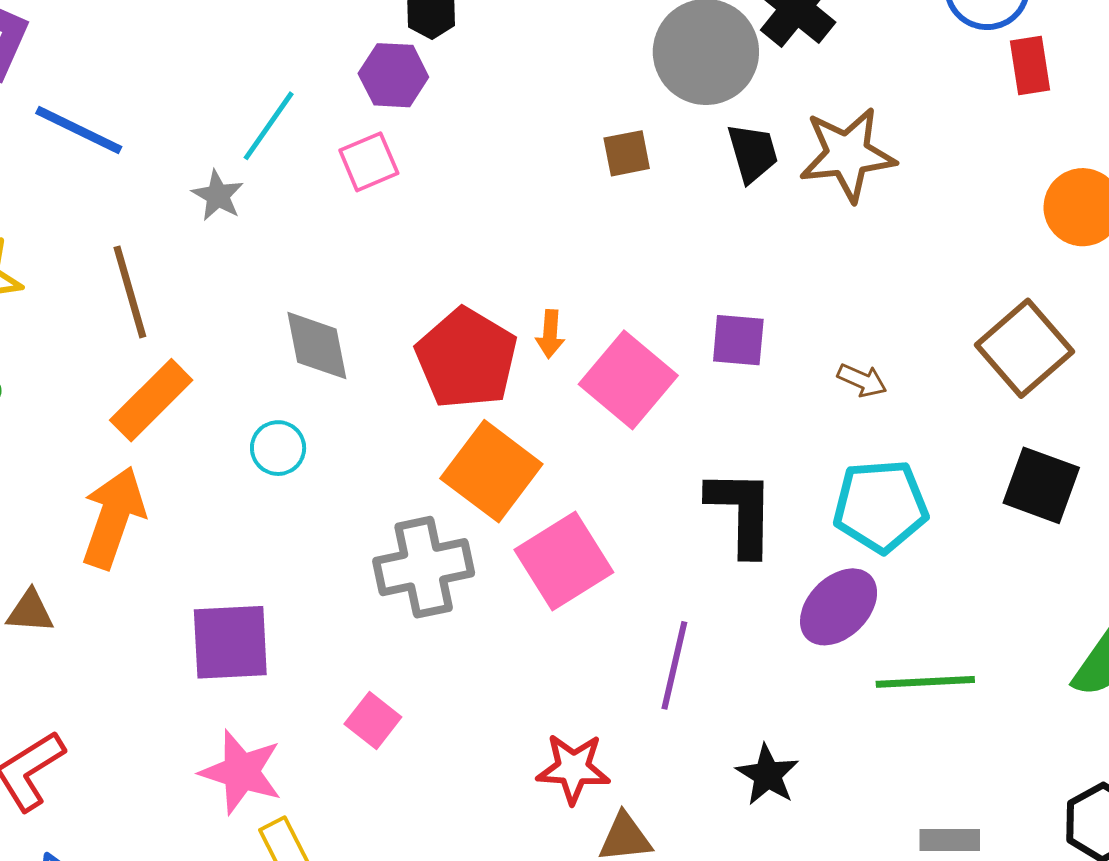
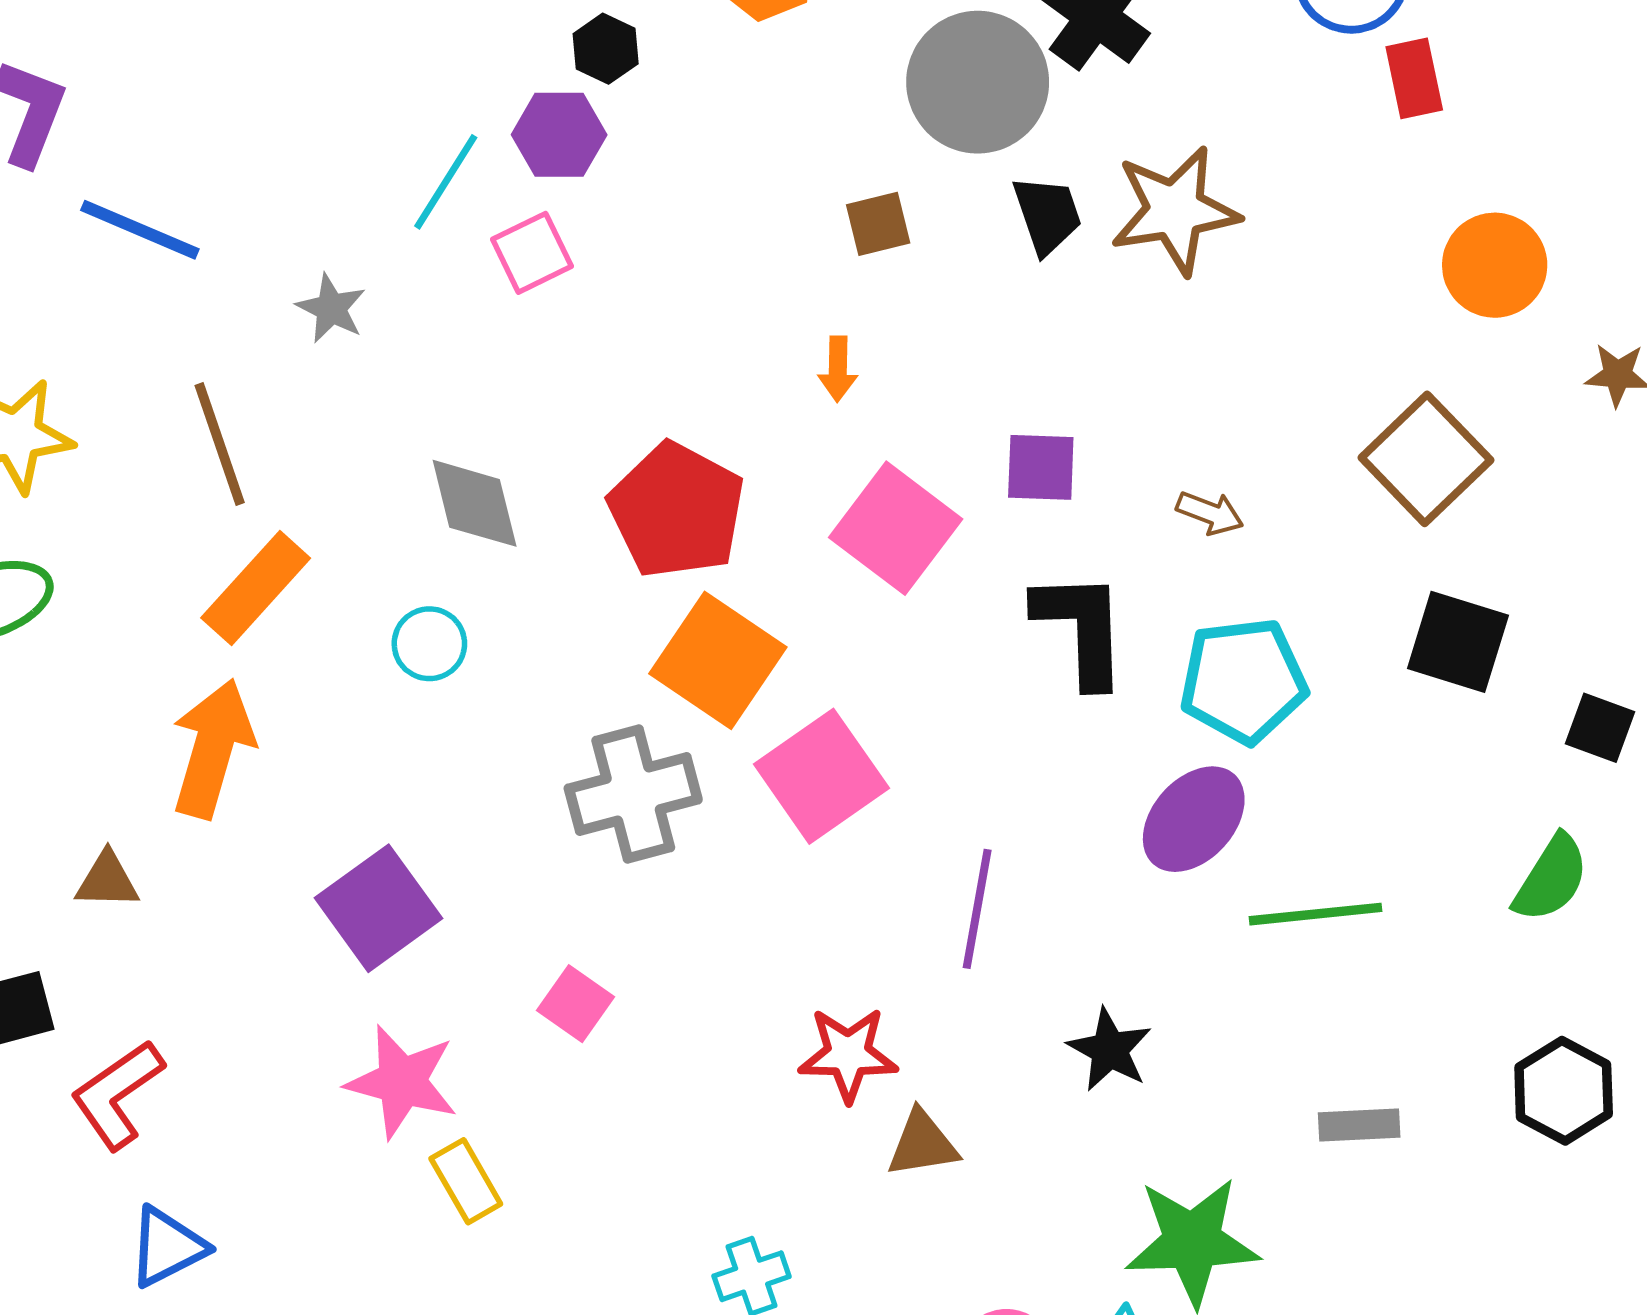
cyan line: (269, 126) -> (446, 182), moved
orange arrow: (550, 334) -> (838, 369), moved
black L-shape: (741, 512) -> (1081, 628), moved
purple square: (230, 642) -> (379, 908), turned -30

